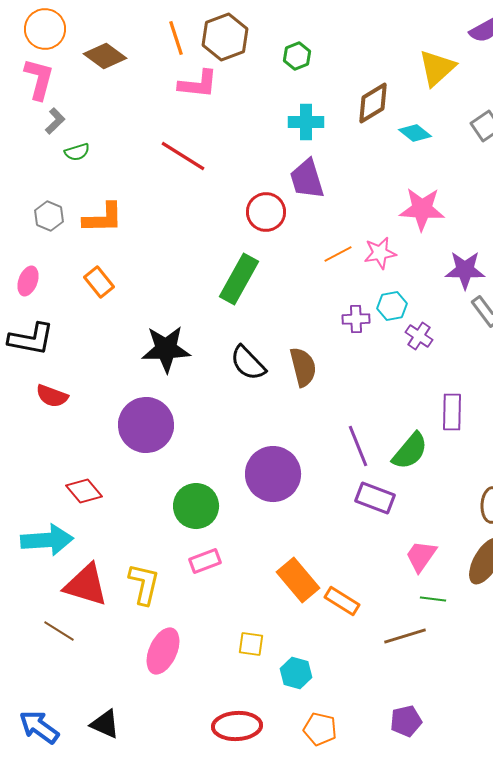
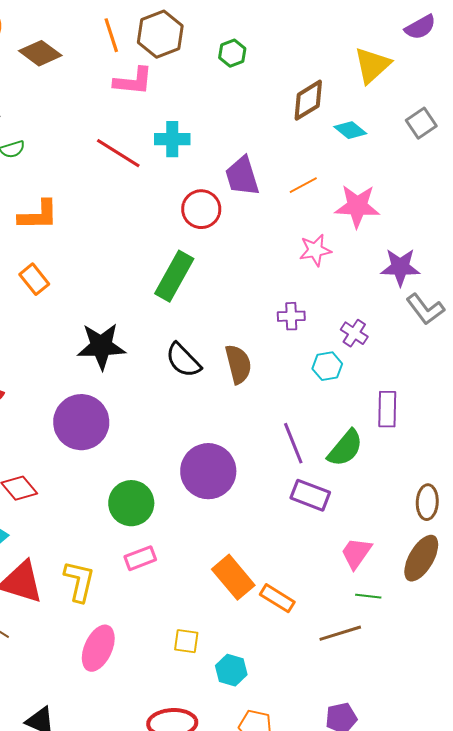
cyan cross: (306, 122) -> (172, 139), moved
orange line: (338, 254) -> (303, 185), moved
cyan hexagon: (392, 306) -> (327, 366), moved

